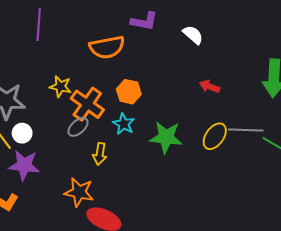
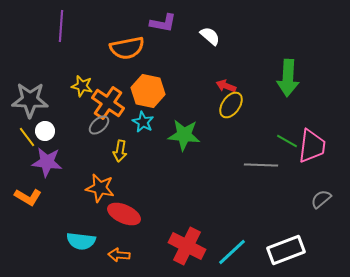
orange hexagon: (129, 92) -> (148, 91), size x1.4
gray line: (246, 130) -> (261, 165), moved
yellow ellipse: (215, 136) -> (231, 105), moved

